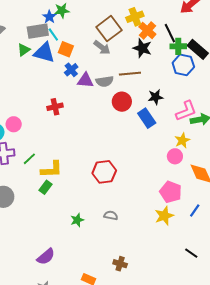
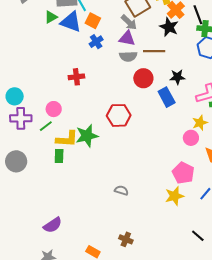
purple triangle: (85, 80) -> (127, 38), moved
pink circle: (14, 124) -> (54, 109), moved
red hexagon: (104, 172) -> (119, 115), moved
green rectangle: (45, 187) -> (59, 156), turned -40
green star: (77, 220) -> (87, 136), moved, size x1.6

